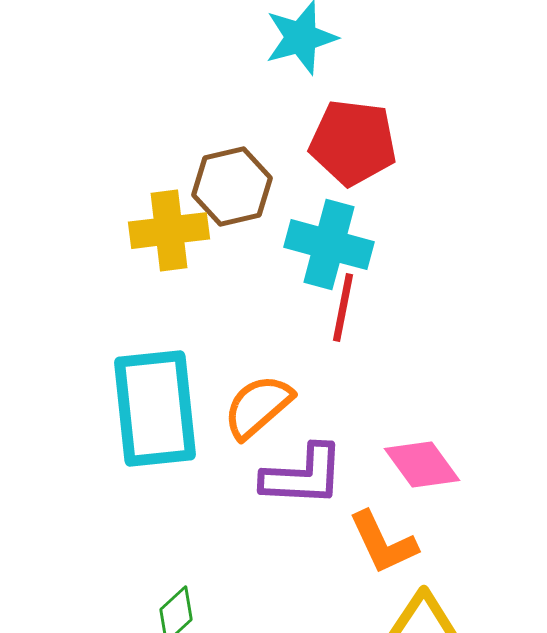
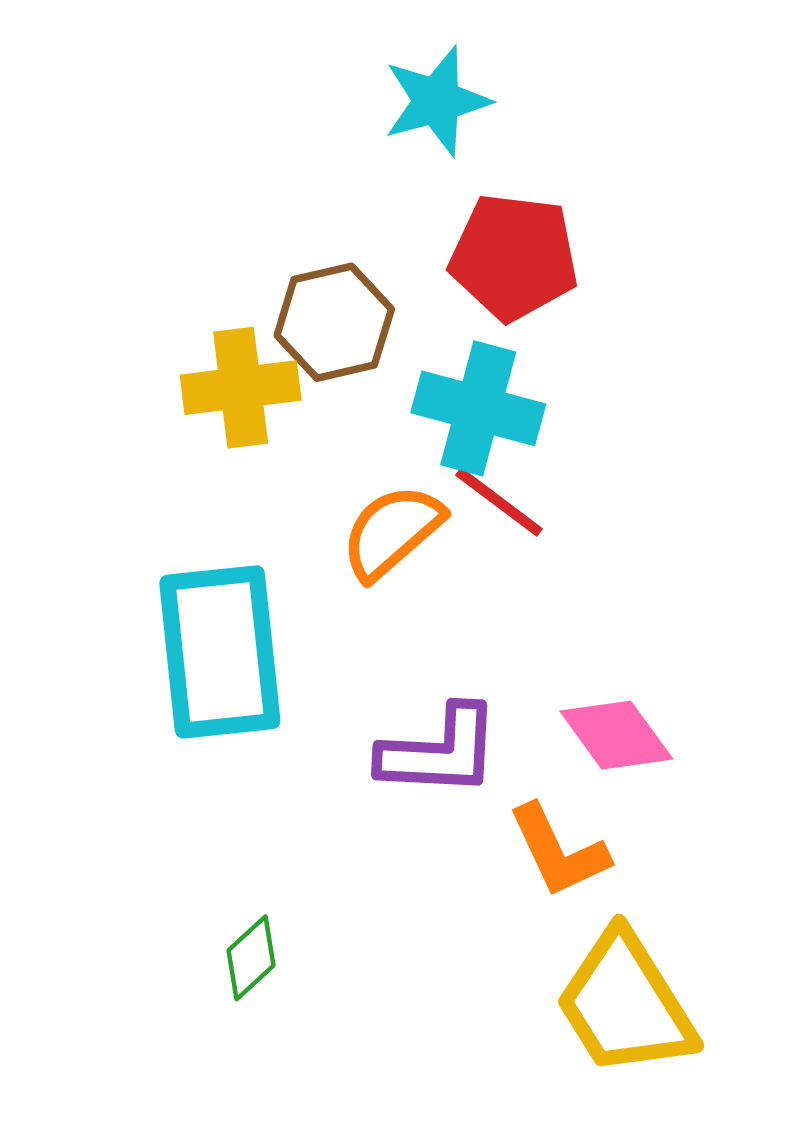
red line: (343, 308) -> (499, 502), turned -64
orange semicircle: (258, 407) -> (392, 532), moved

